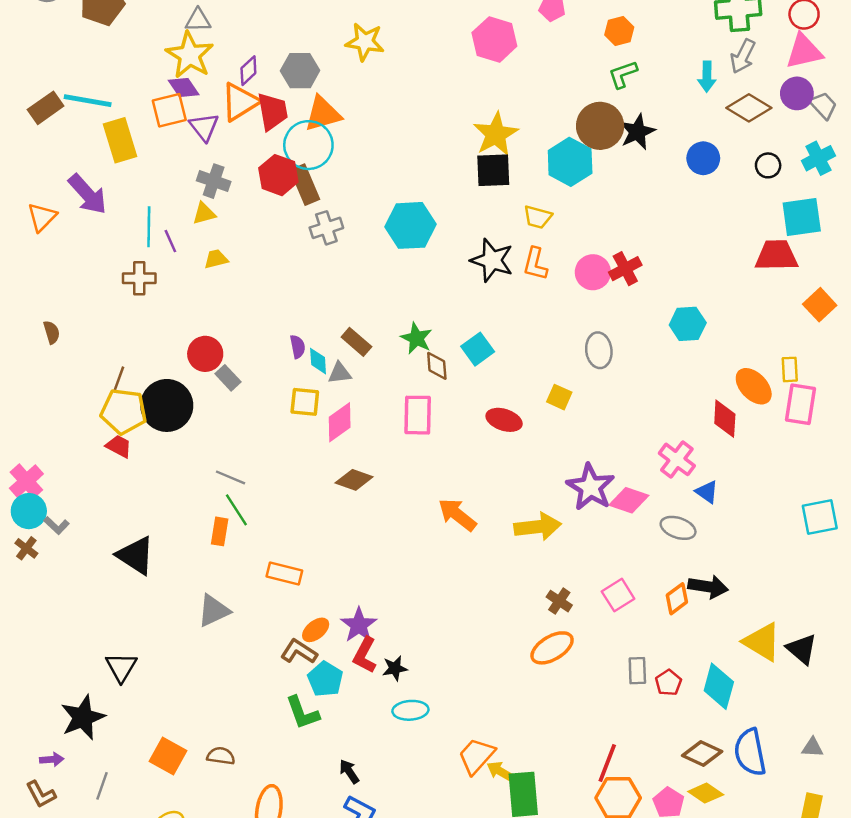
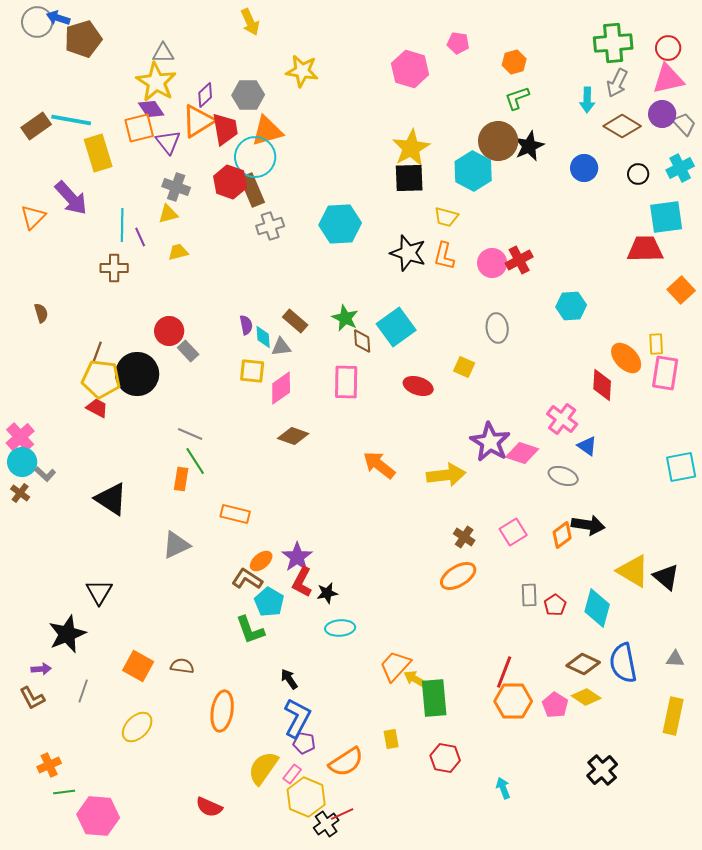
cyan square: (478, 349) -> (396, 327), size x1.4

